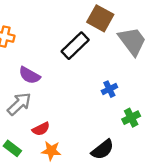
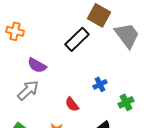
blue cross: (109, 89) -> (100, 84), moved
red semicircle: (41, 129) -> (72, 104), moved, turned 77

